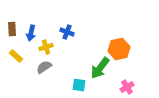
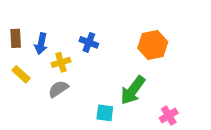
orange hexagon: (119, 49) -> (153, 45), moved

